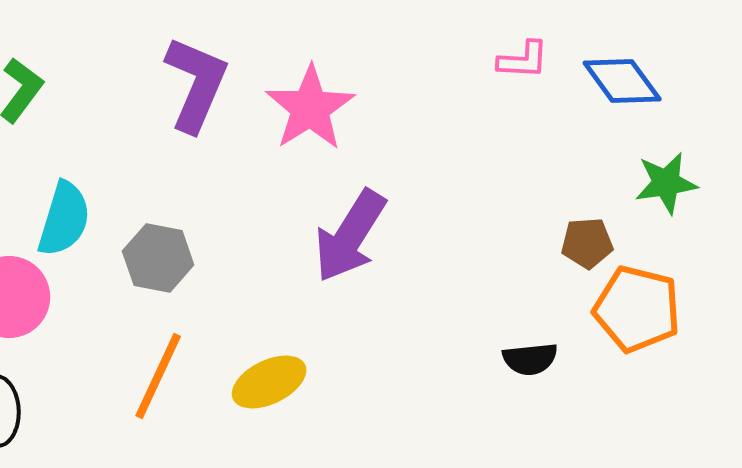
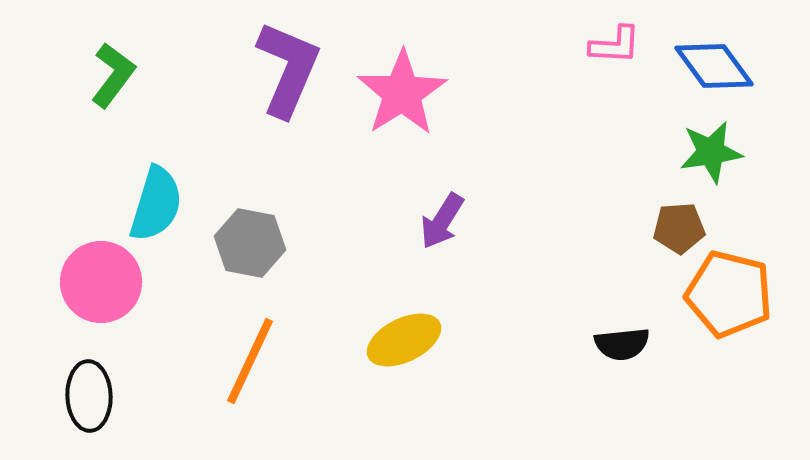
green star: (666, 183) -> (711, 152), moved
purple arrow: (350, 236) -> (442, 221), size x0.6
yellow ellipse: (269, 382) -> (404, 340), moved

